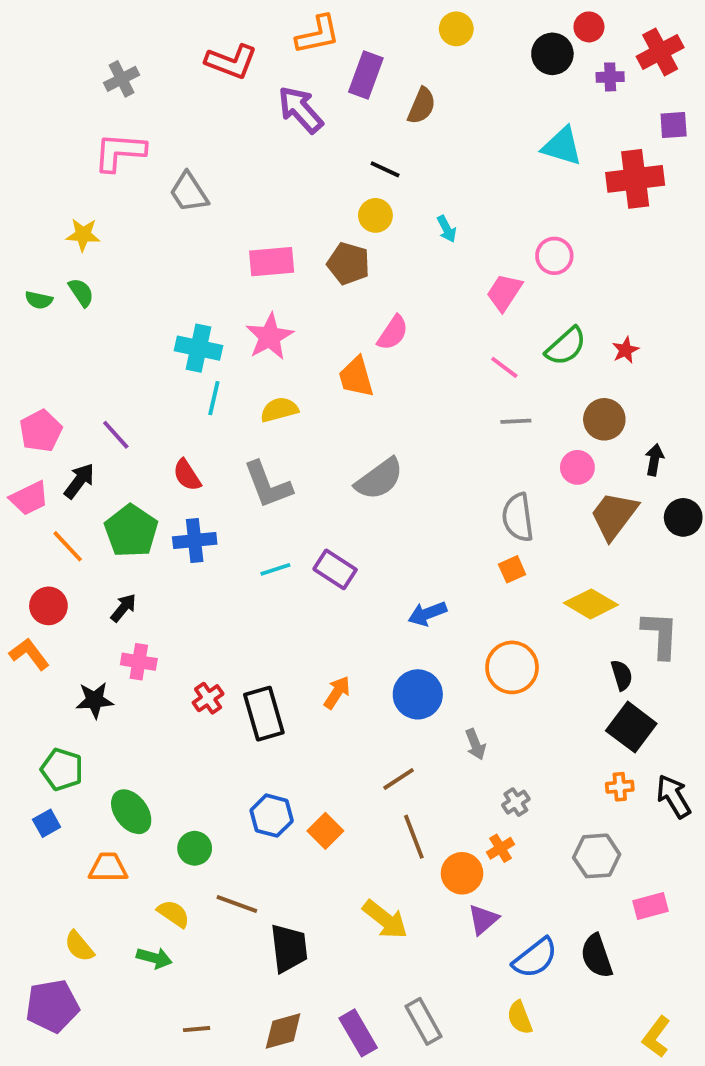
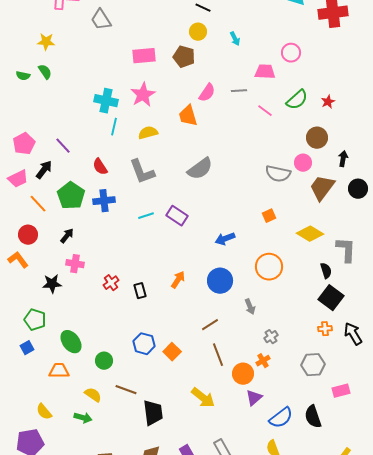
pink trapezoid: (504, 292) -> (265, 72), turned 60
gray line: (516, 421) -> (239, 91), moved
gray semicircle: (518, 517) -> (278, 174), moved, turned -70
black rectangle: (264, 714) -> (140, 291), size x0.6

